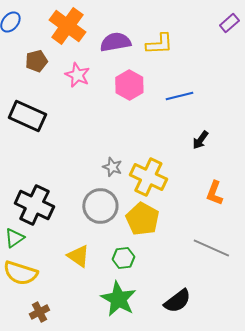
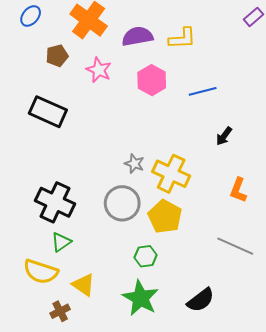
green triangle: (14, 238) -> (61, 242), moved
yellow triangle: (78, 256) -> (84, 285), moved

